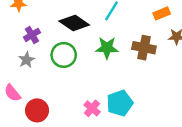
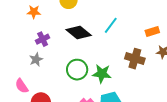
green star: (107, 48) -> (102, 74), moved
green circle: (64, 55) -> (77, 70), moved

